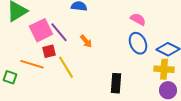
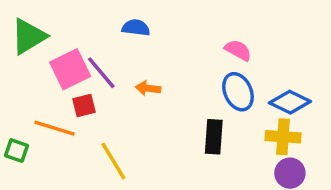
orange arrow: (86, 41) -> (148, 88), turned 136
yellow line: (66, 67) -> (113, 161), moved
black rectangle: (116, 83) -> (214, 137), moved

